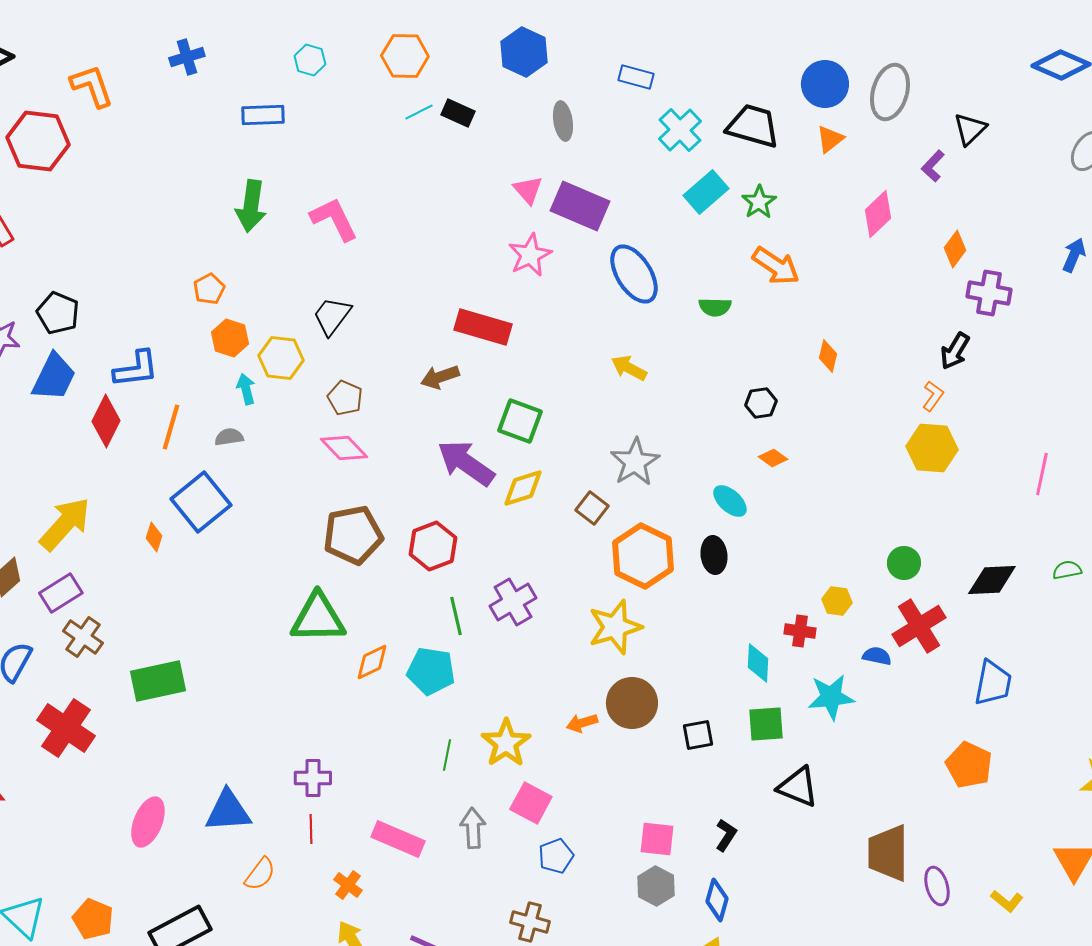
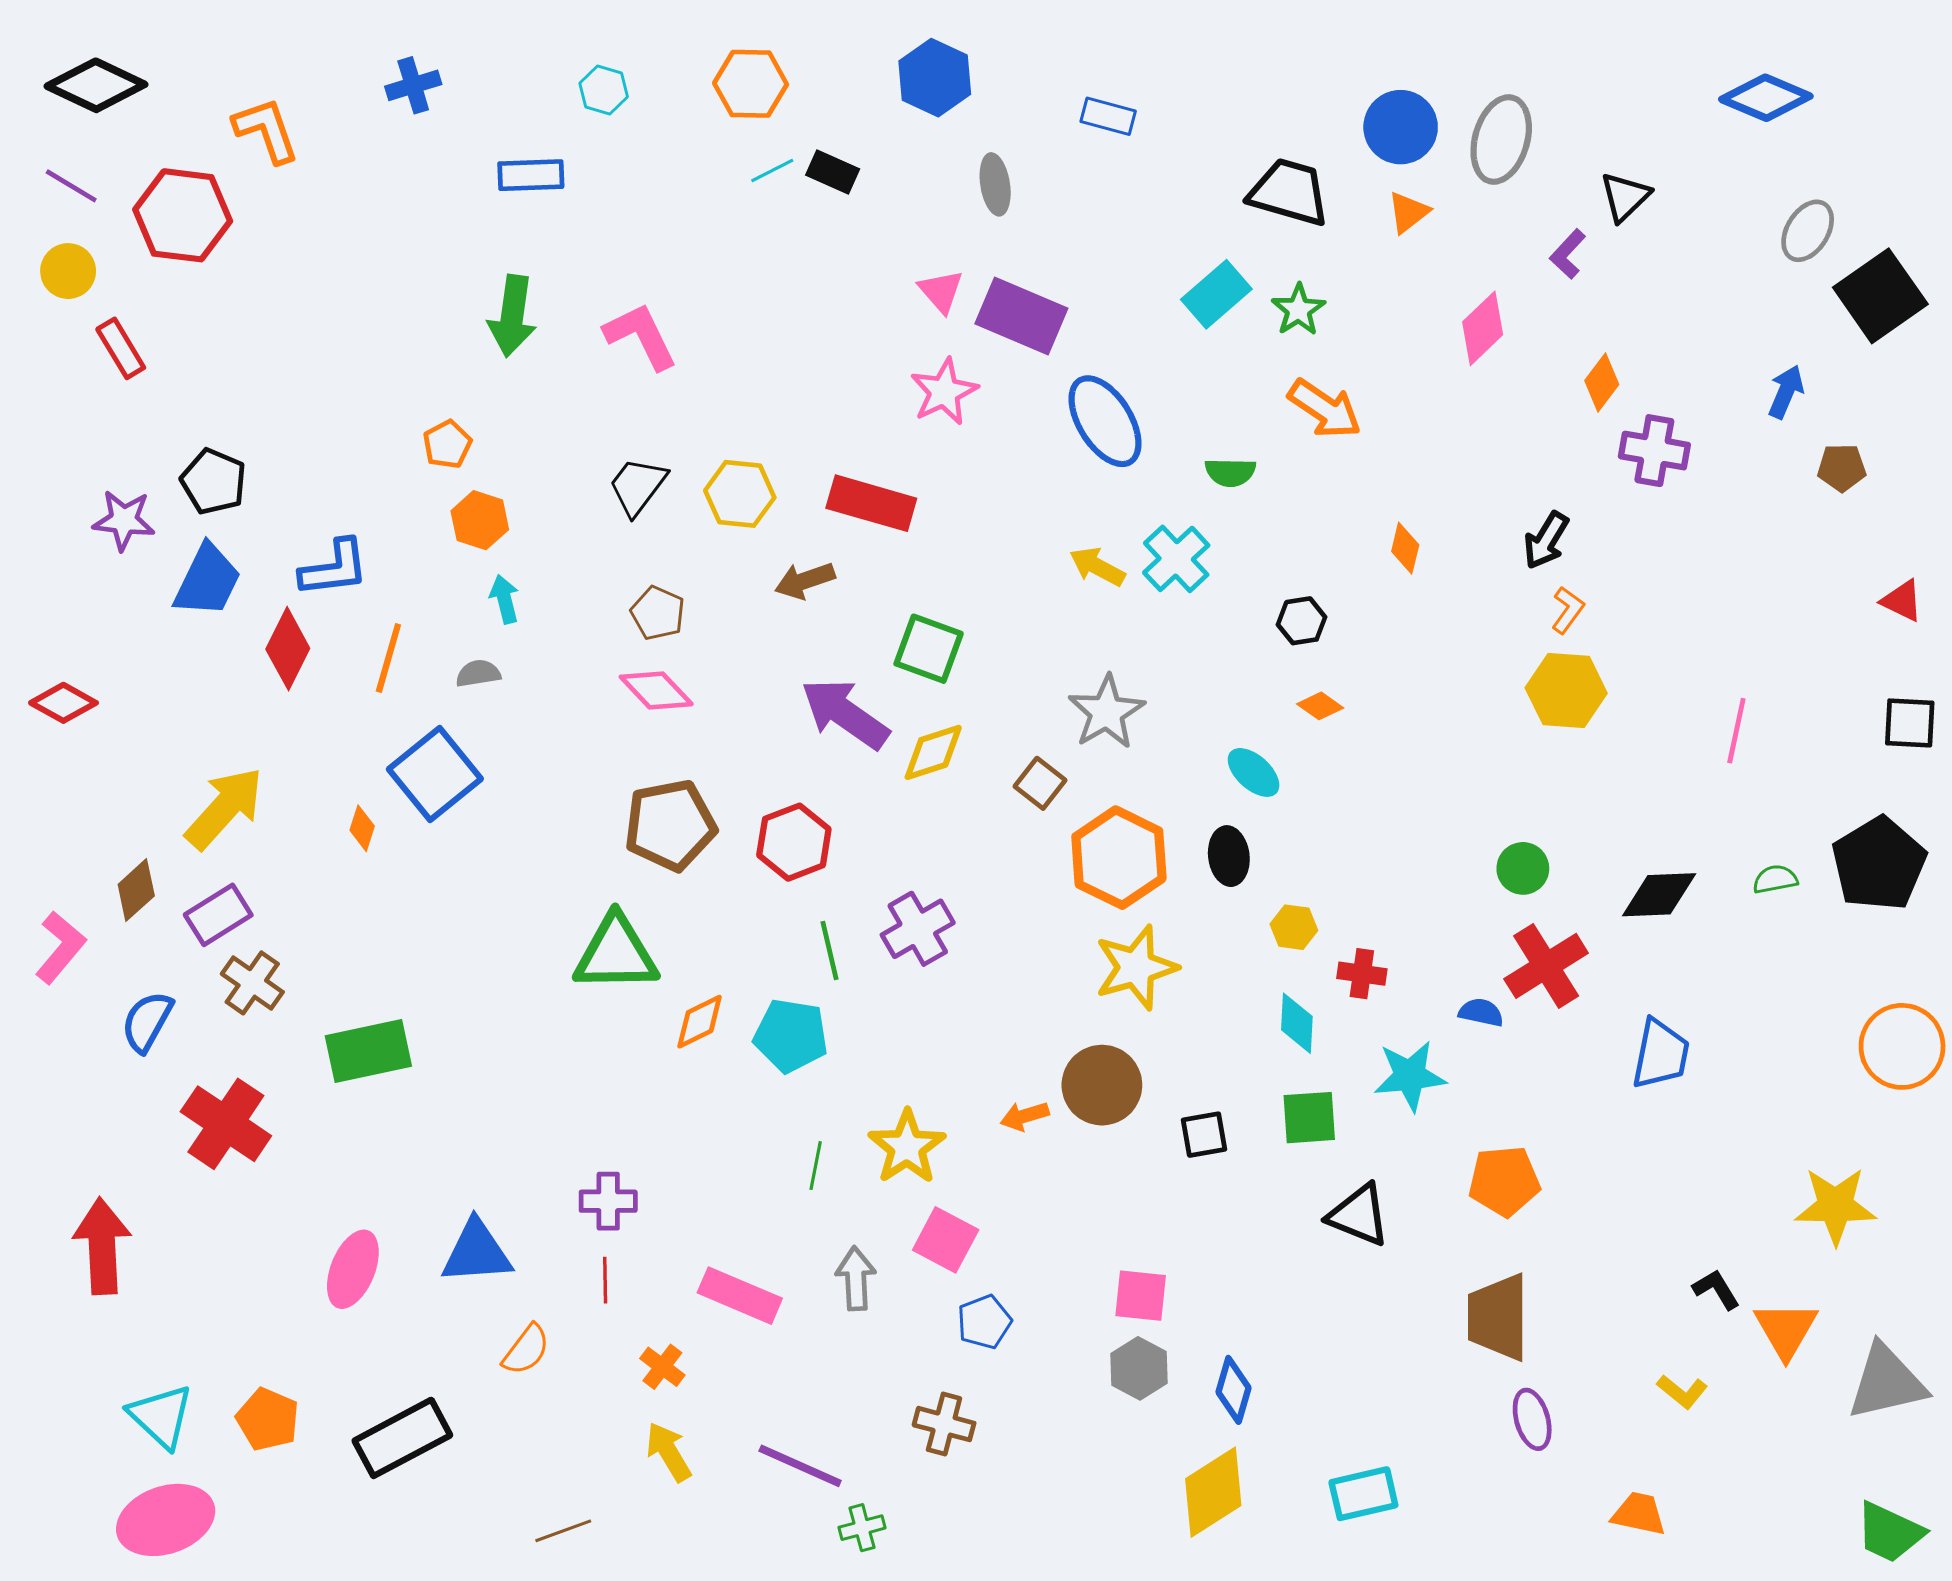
cyan cross: (680, 130) -> (1176, 559), moved
black arrow: (955, 351) -> (1546, 540), moved
yellow hexagon: (281, 358) -> (740, 494), moved
yellow hexagon: (837, 601) -> (1294, 927), moved
yellow star: (615, 627) -> (1136, 967), moved
orange pentagon: (969, 765) -> (1504, 1181), moved, turned -30
black L-shape: (726, 835) -> (1716, 1289), moved, turned -64
purple ellipse: (937, 886) -> (1532, 1419), moved

